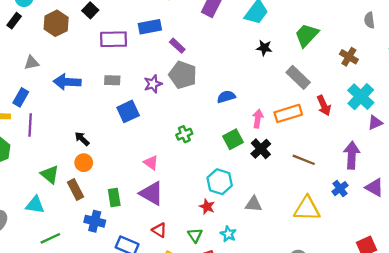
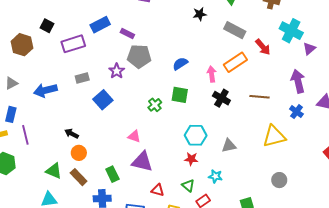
green square: (233, 139) -> (180, 95), moved, turned -36

